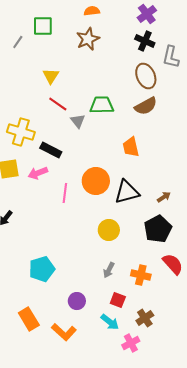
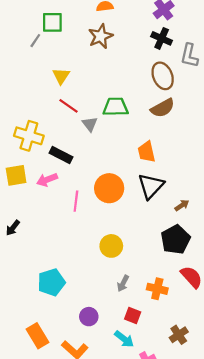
gray line: (18, 42) -> (35, 41), moved
black triangle: (127, 192) -> (151, 186), moved, turned -32
yellow circle: (109, 230) -> (111, 246), moved
brown cross: (145, 318) -> (179, 335), moved

